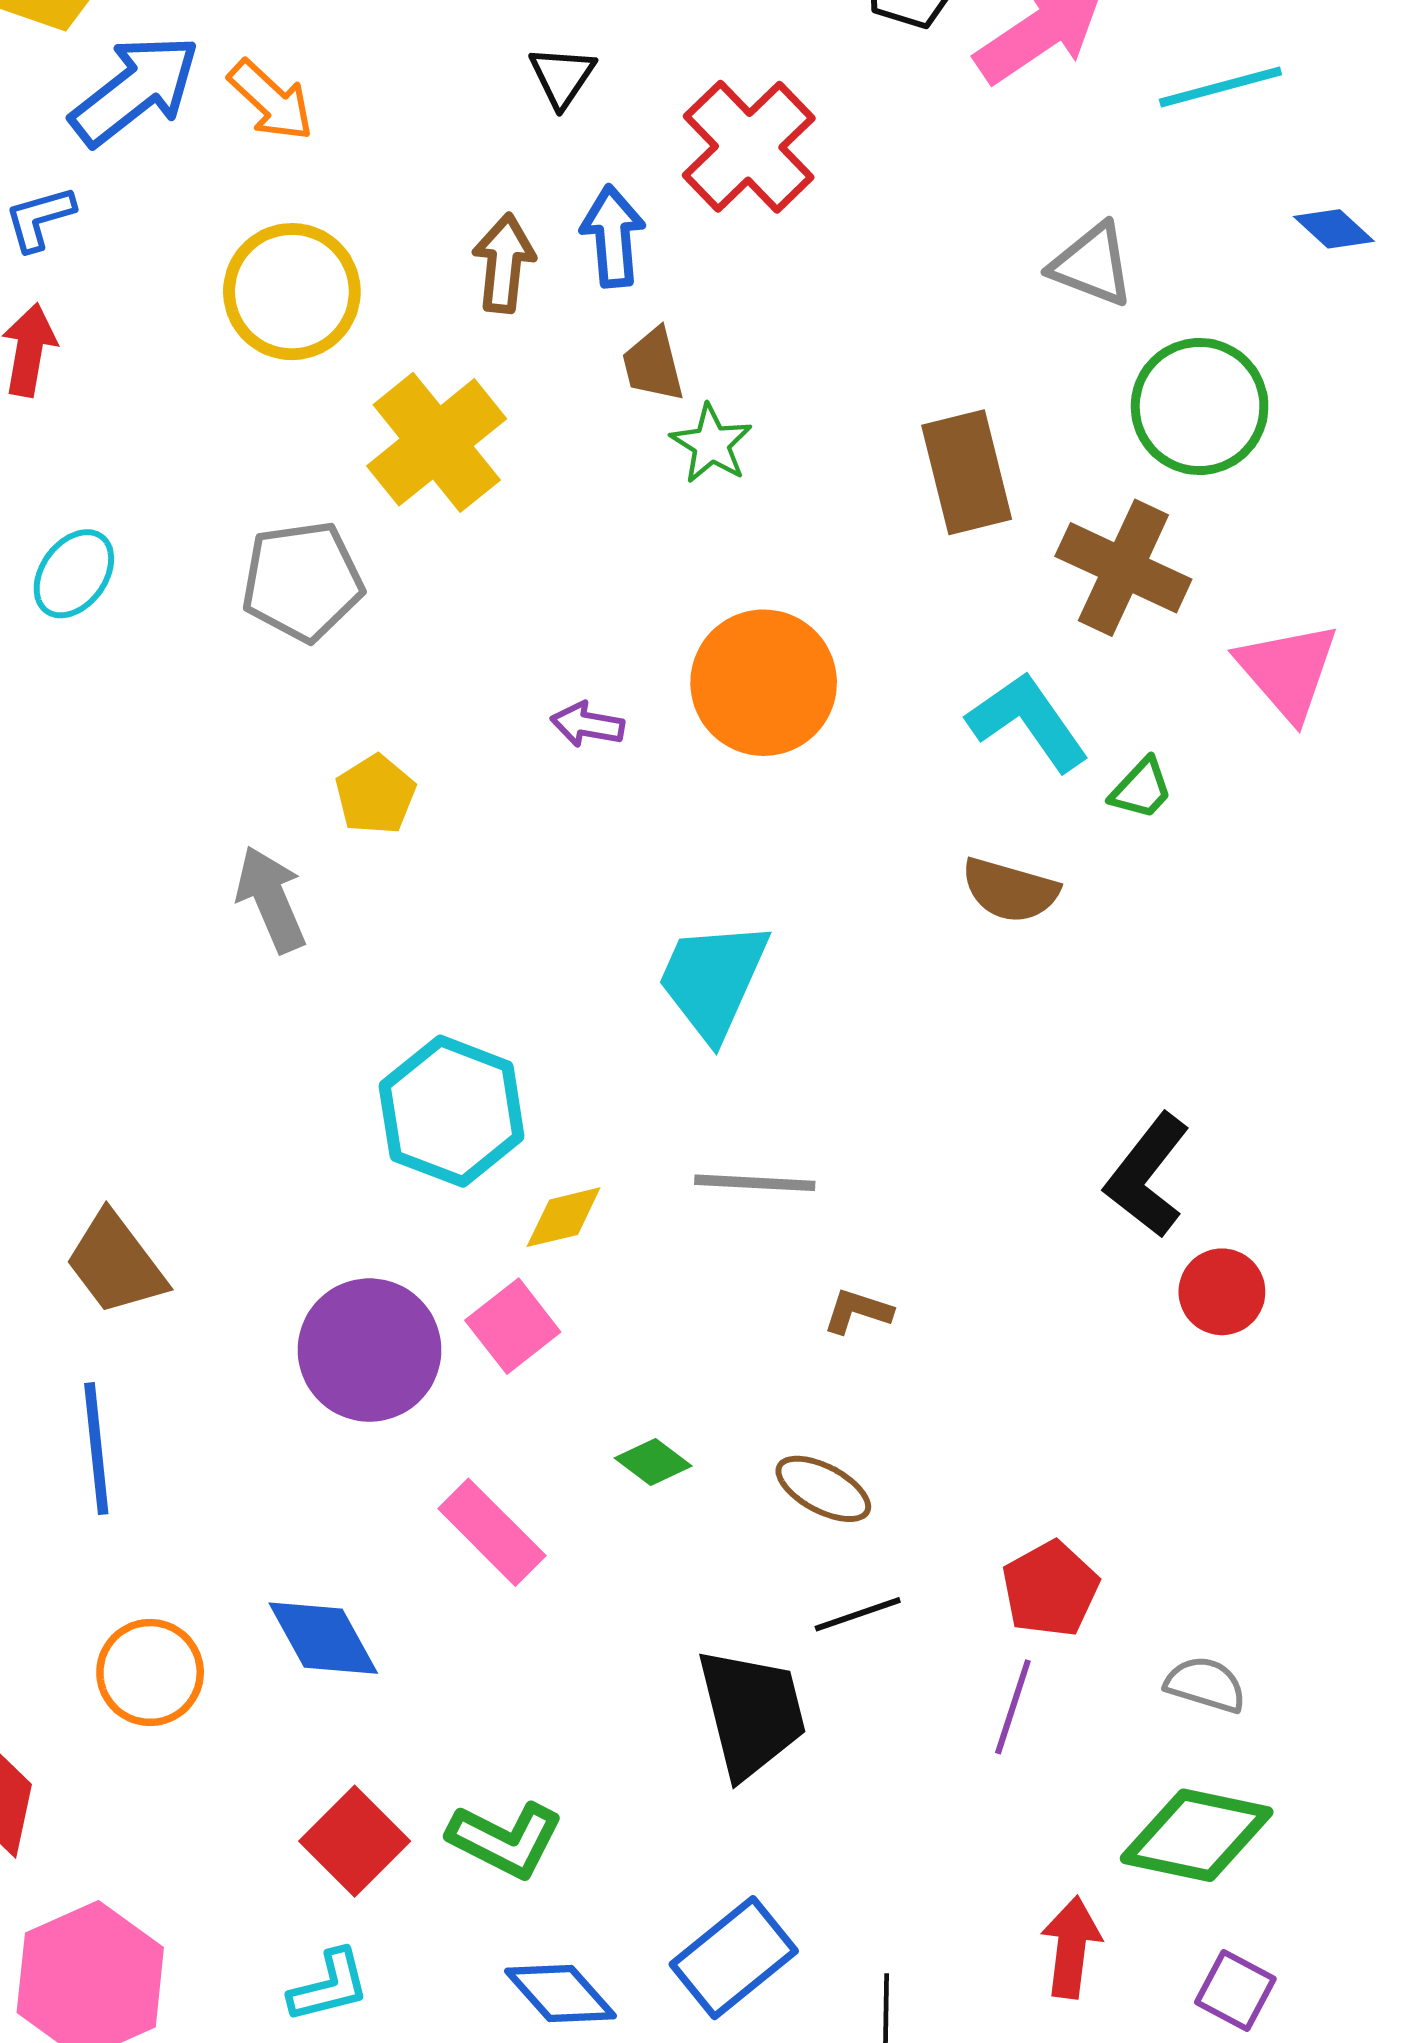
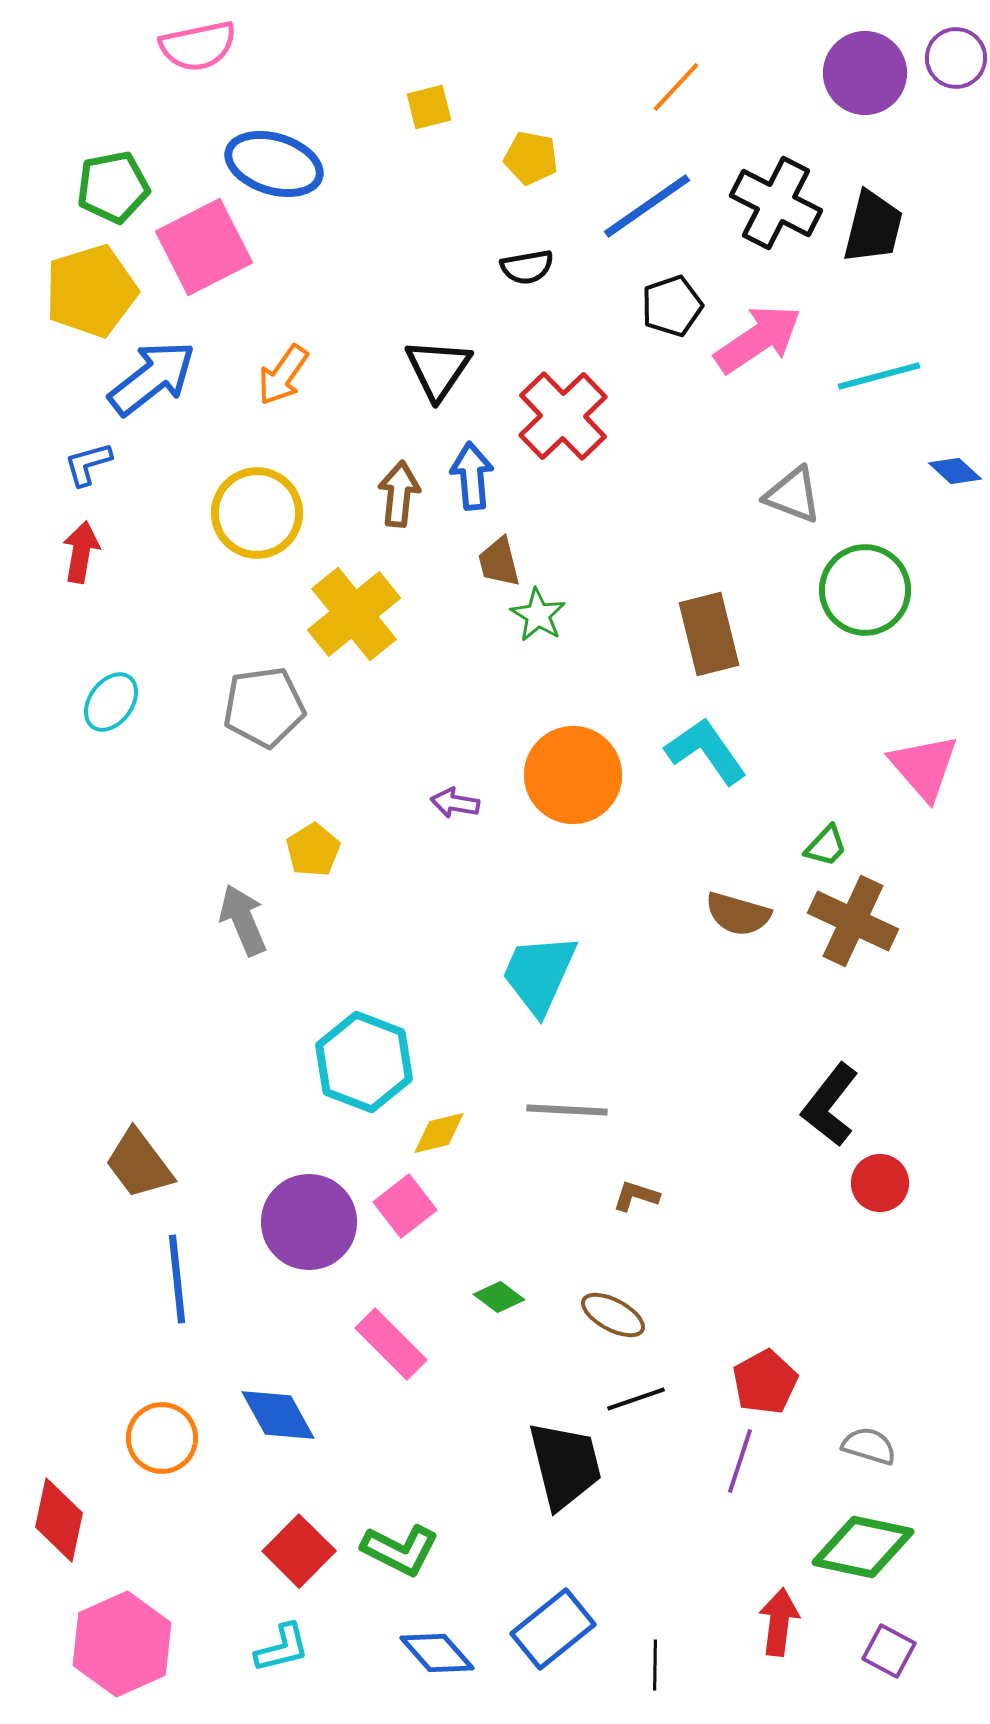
black triangle: (562, 77) -> (438, 369), size x1.5
orange arrow: (271, 100) -> (283, 375), moved, turned 82
brown cross: (1123, 568) -> (853, 921), moved
cyan L-shape: (1028, 722) -> (706, 751), moved
blue line: (96, 1449) -> (177, 1279), moved

